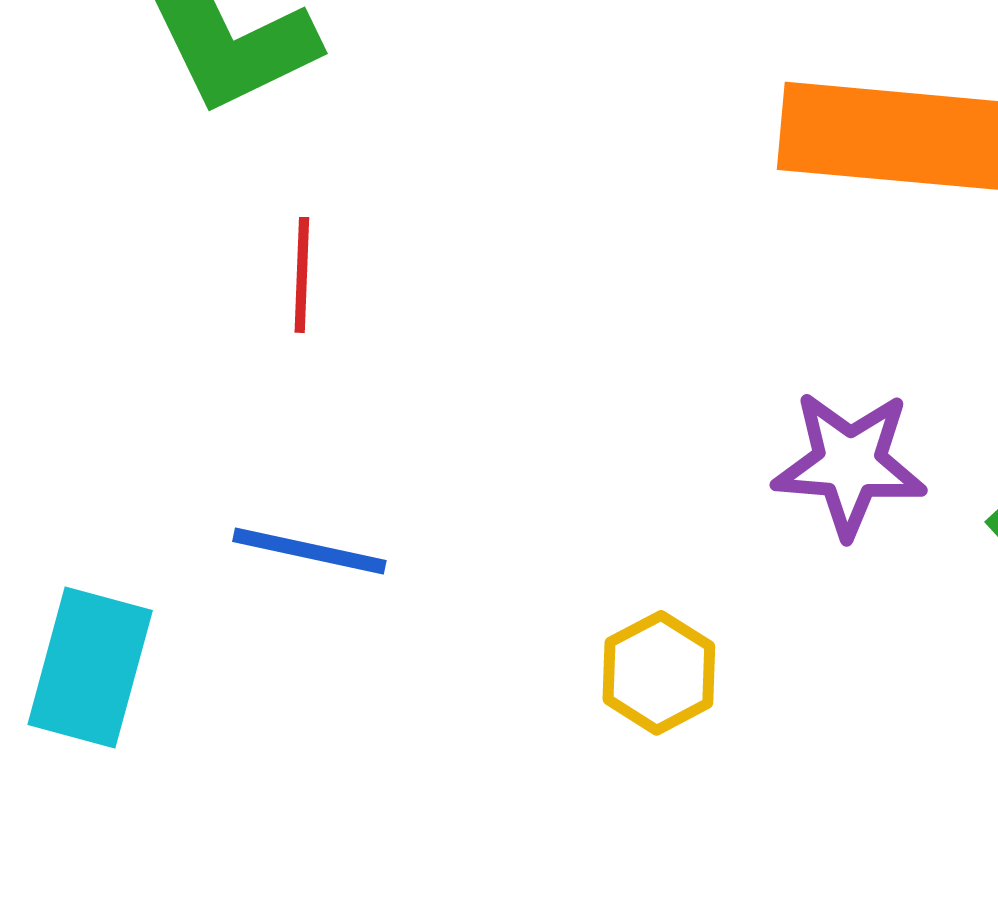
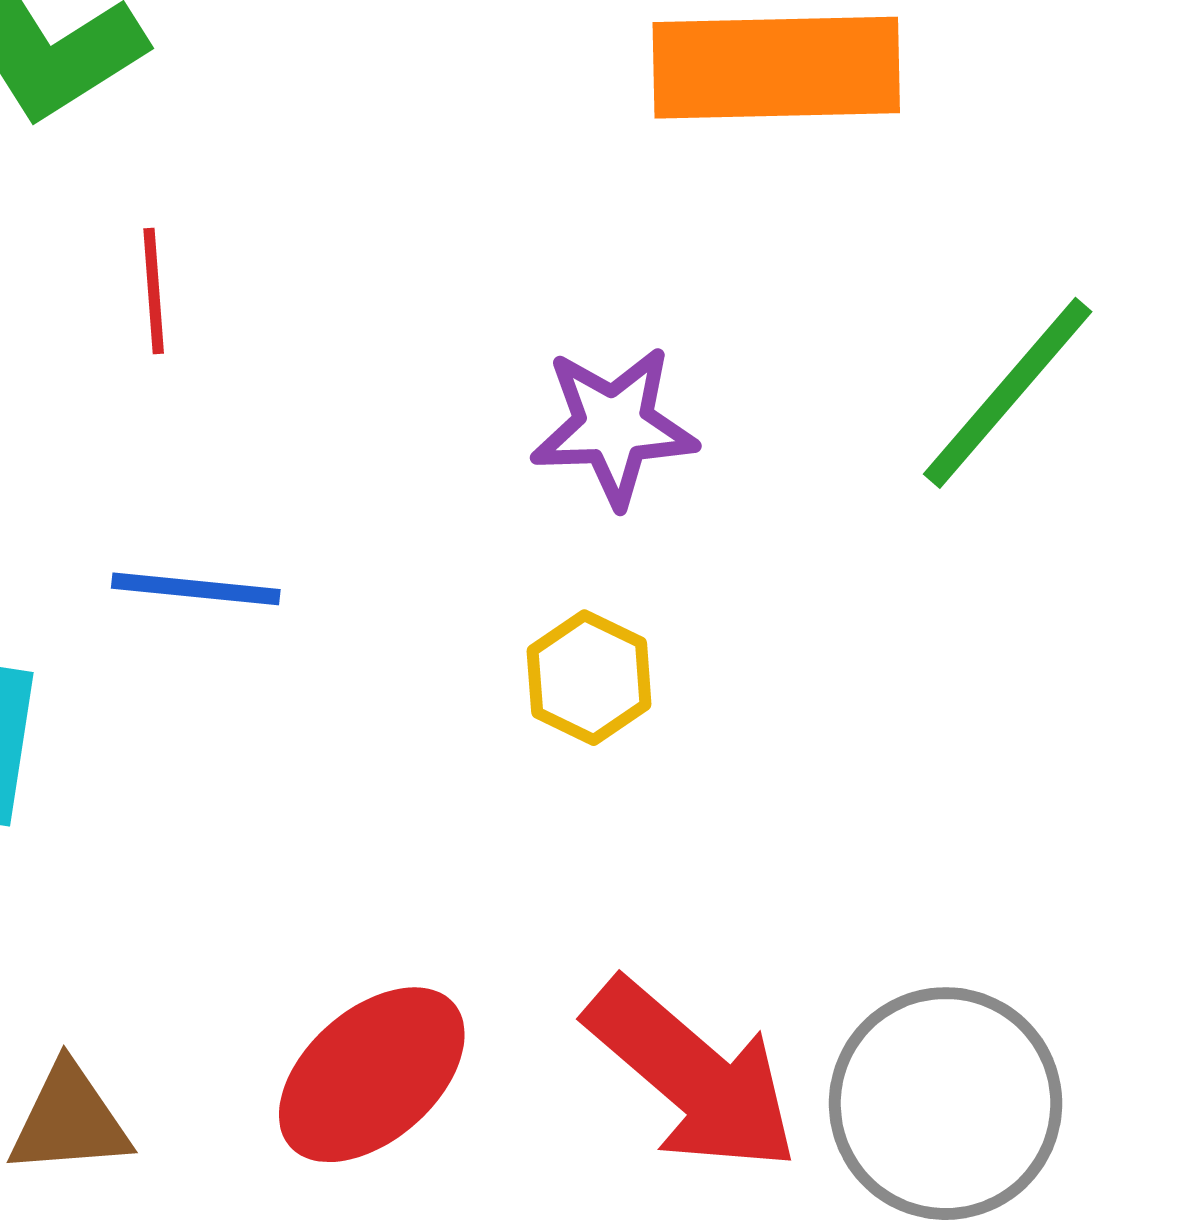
purple star: (850, 464) -> (614, 426), moved

